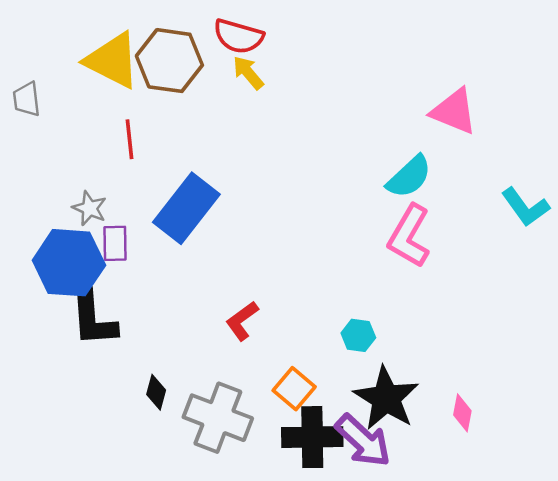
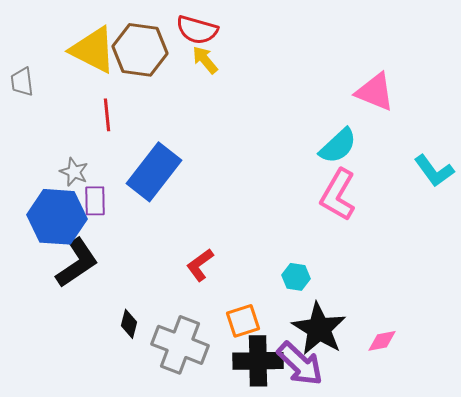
black L-shape: (93, 318) -> (77, 263), turned -120
orange square: (294, 389) -> (243, 321), turned 32
pink diamond: (462, 413) -> (382, 341), turned 68

